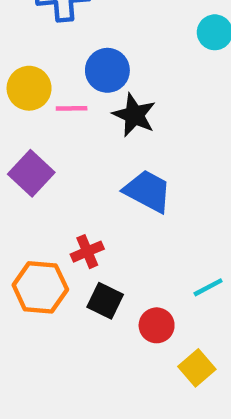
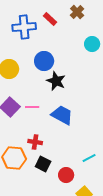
pink line: (72, 108) -> (32, 107), moved
red cross: (87, 252) -> (35, 142), turned 32

